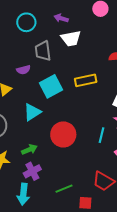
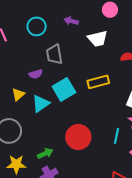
white trapezoid: (71, 38) -> (98, 39), moved
cyan triangle: (32, 112) -> (41, 104), moved

